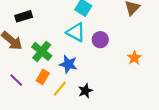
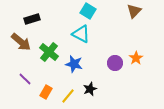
purple circle: (100, 40) -> (115, 63), moved
orange rectangle: (43, 77) -> (46, 92), moved
yellow line: (60, 89) -> (68, 96), moved

